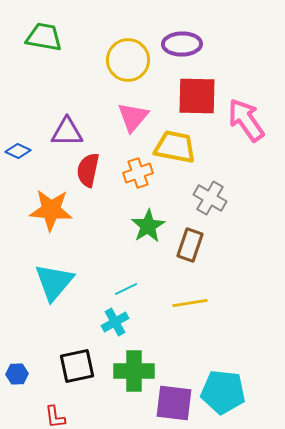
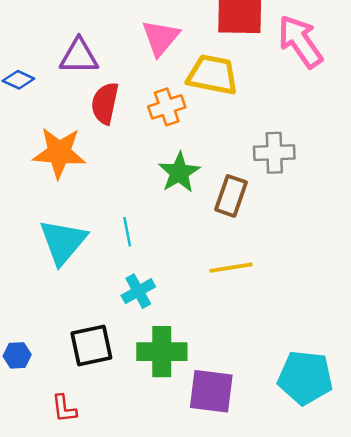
gray cross: (210, 198) -> (274, 153), moved, turned -32
cyan line: (126, 289) -> (127, 232), moved, turned -75
cyan pentagon: (223, 392) -> (305, 378), moved

